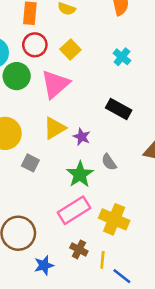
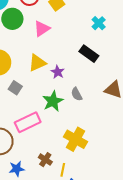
cyan cross: (122, 57) -> (99, 23), moved
pink triangle: (55, 84) -> (42, 29), size x0.7
pink rectangle: (74, 210) -> (28, 122), moved

